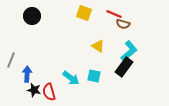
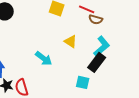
cyan square: (94, 76) -> (83, 82), moved
cyan arrow: (71, 78) -> (44, 58), moved

